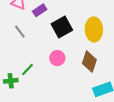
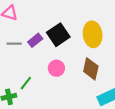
purple rectangle: (40, 10) -> (35, 40), moved
gray line: (20, 32) -> (14, 44), turned -48

